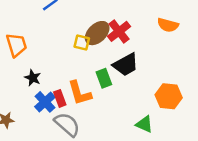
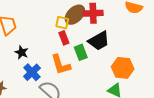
red cross: (119, 31) -> (93, 13), turned 36
orange hexagon: (169, 96) -> (123, 68), moved
red rectangle: (60, 98) -> (64, 38), moved

